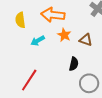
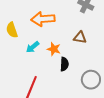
orange star: (64, 35) -> (54, 49), moved
black semicircle: (74, 64) -> (64, 64), moved

